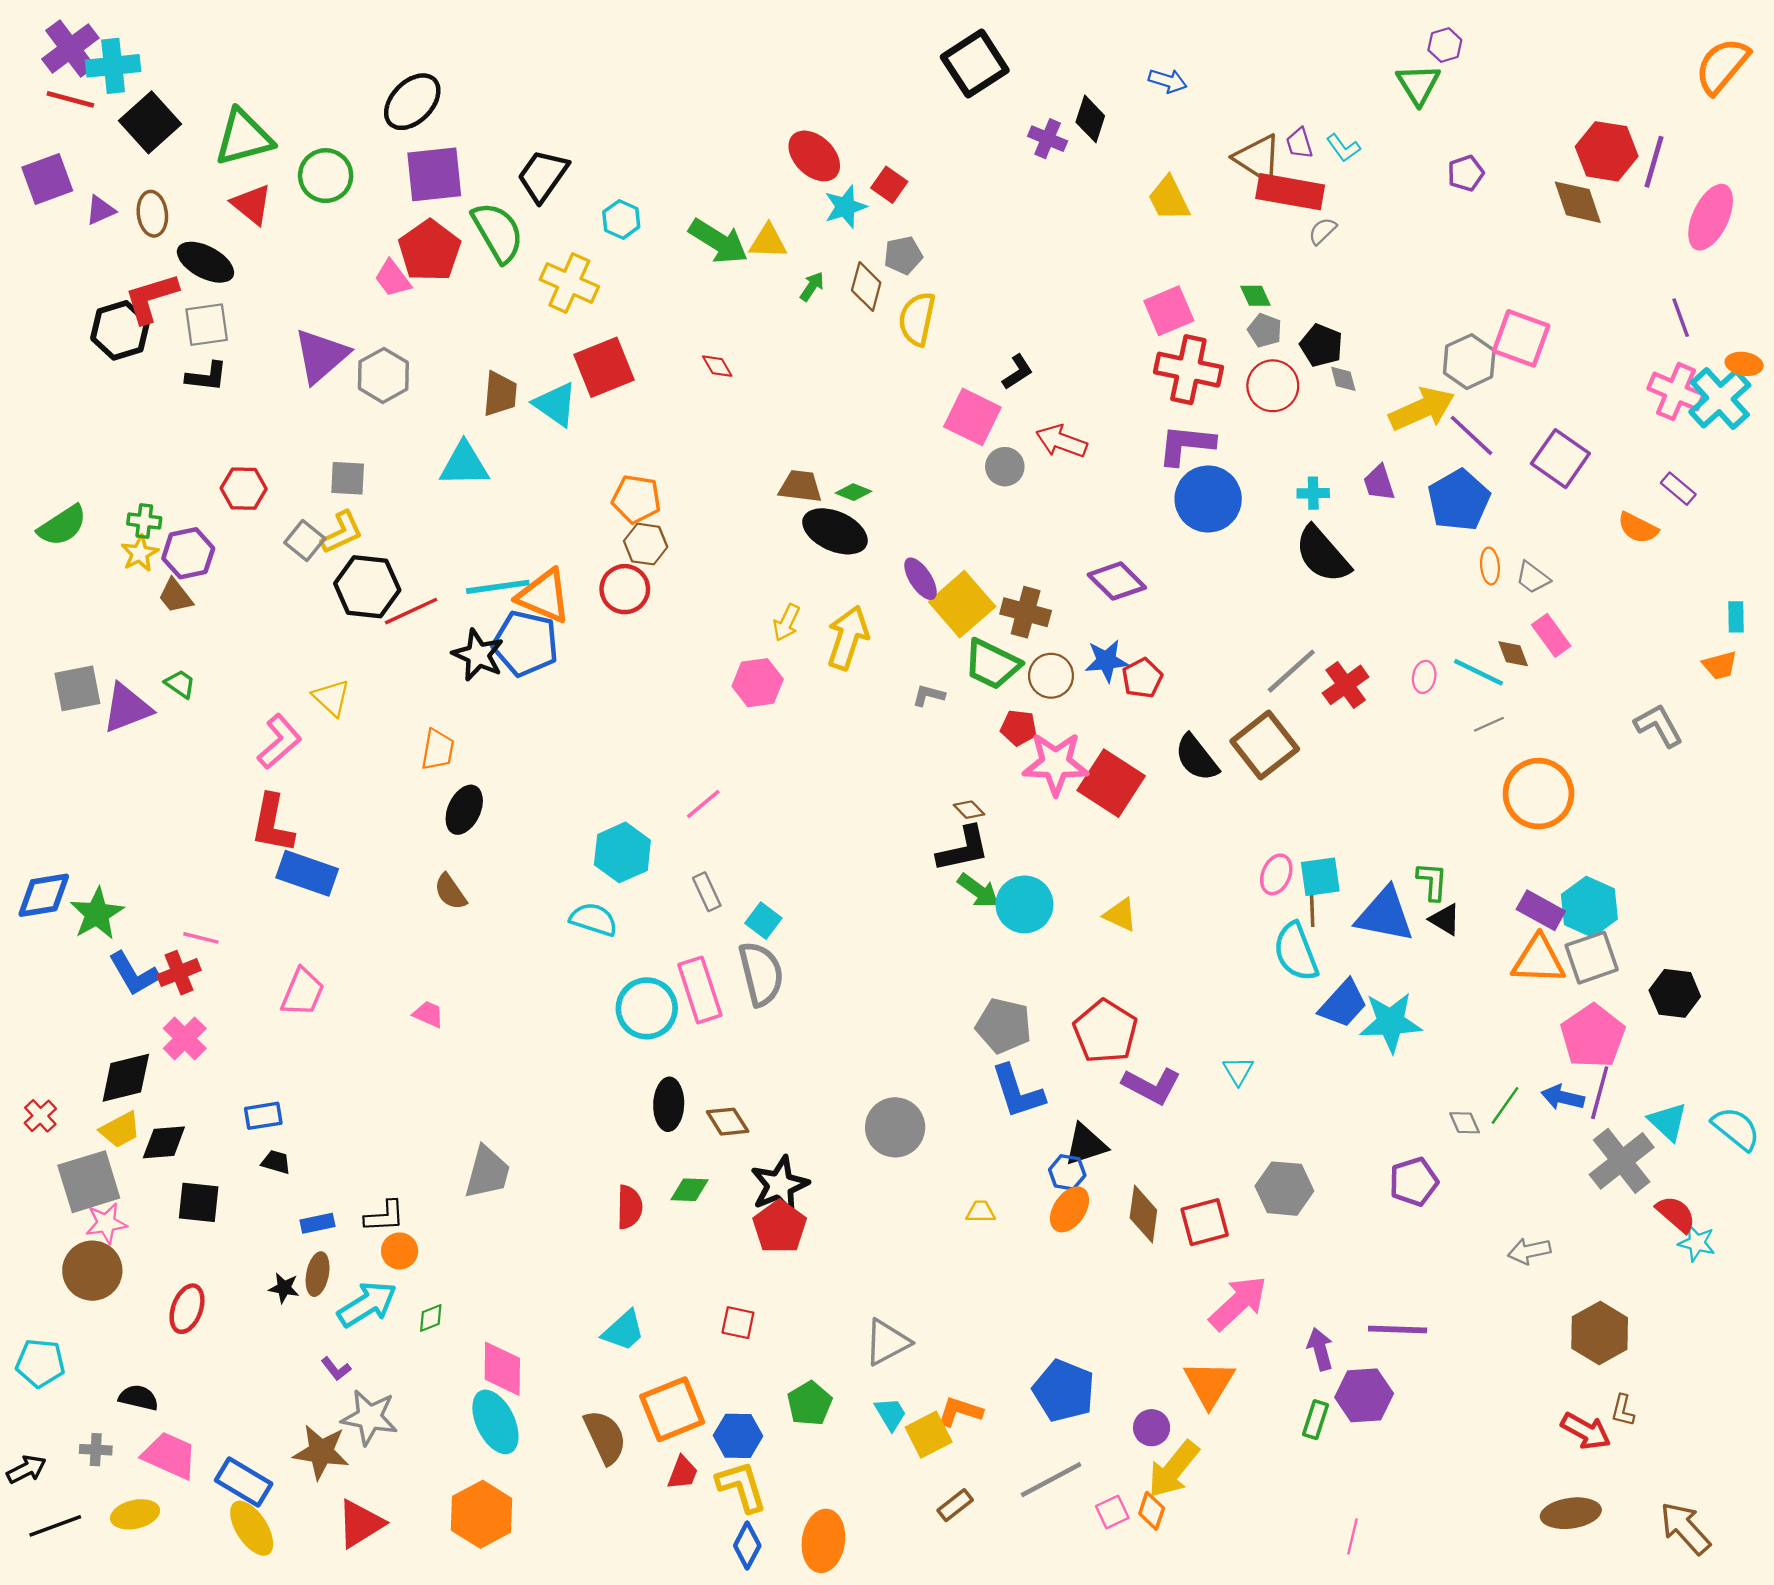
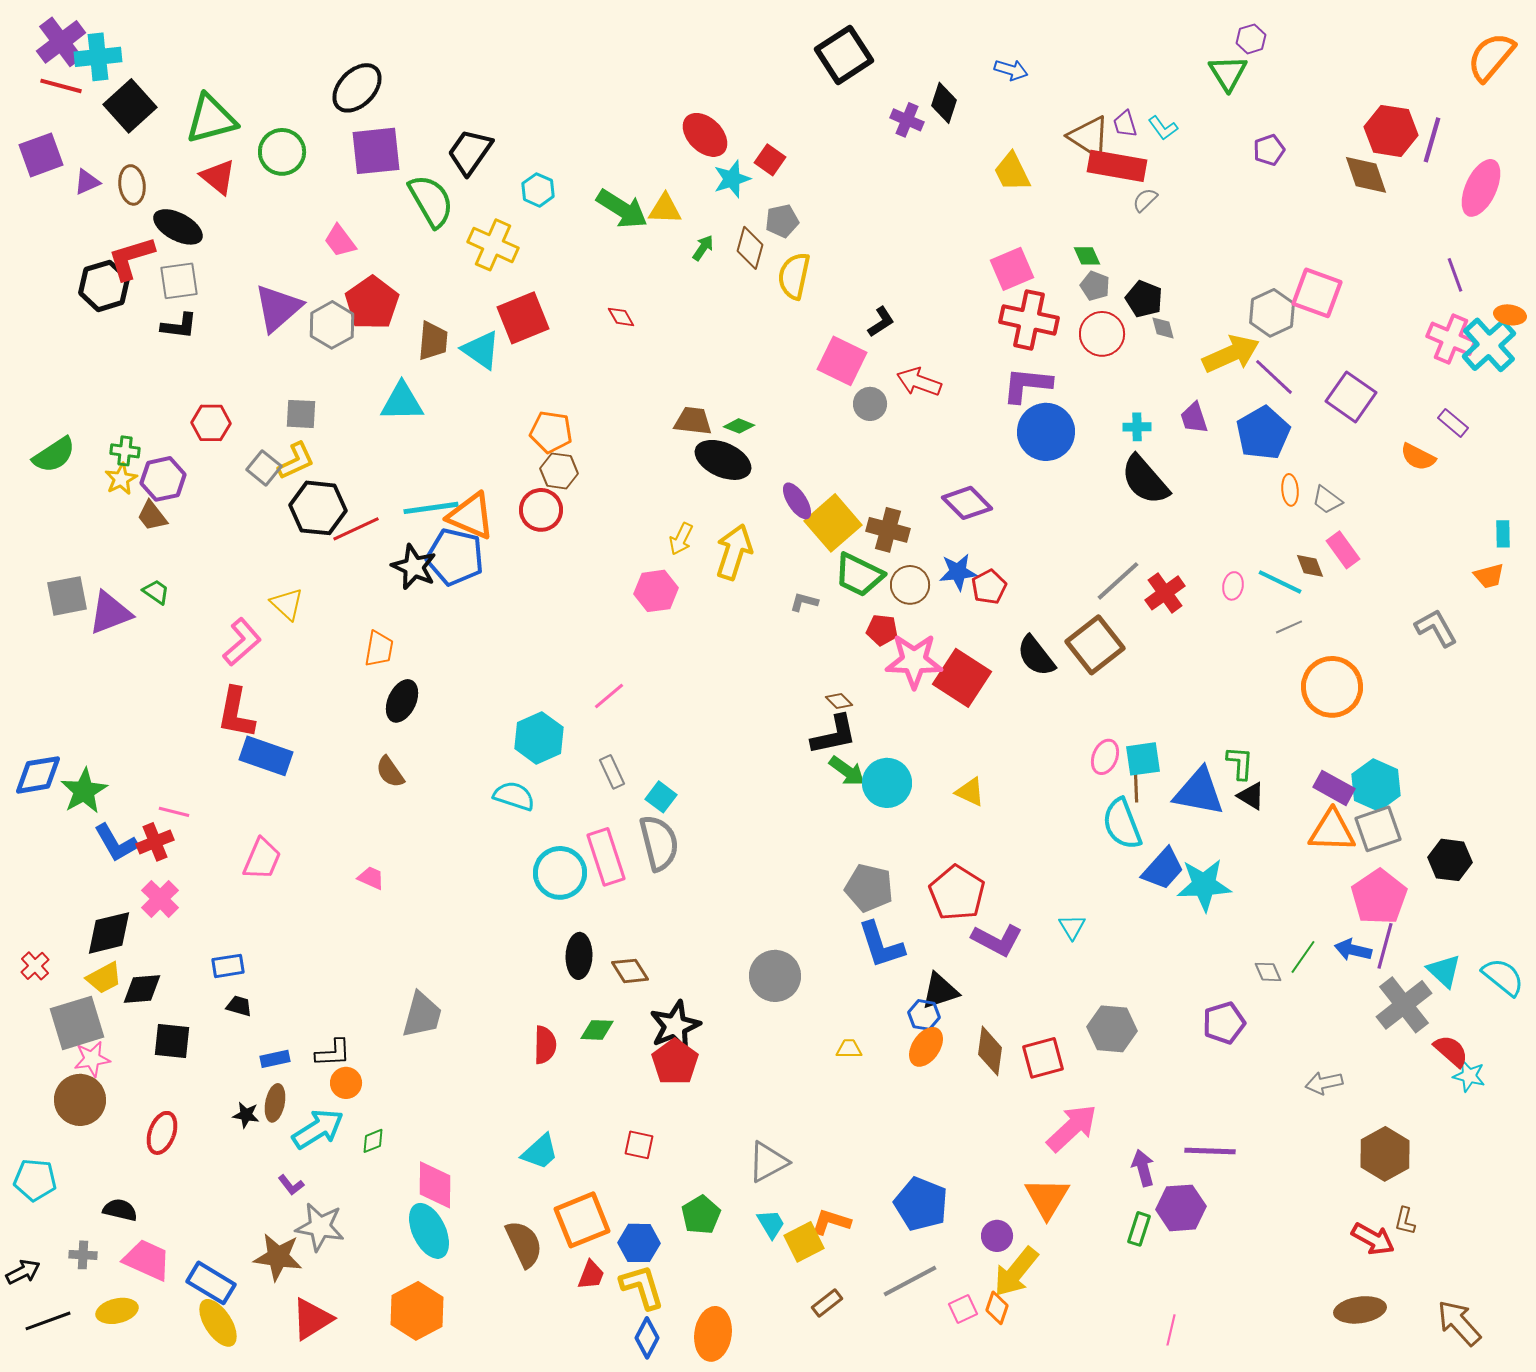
red pentagon: (430, 251) -> (372, 303), moved

